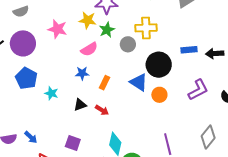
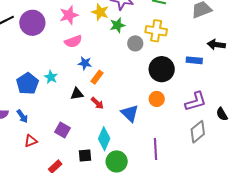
pink star: (57, 29) -> (69, 15), turned 30
pink semicircle: (89, 49) -> (73, 41), moved
black arrow: (215, 54) -> (216, 45), moved
blue pentagon: (26, 78) -> (27, 84), moved
blue triangle: (139, 82) -> (130, 113), moved
orange rectangle: (104, 83) -> (97, 77), moved
gray diamond: (208, 137) -> (198, 132), moved

